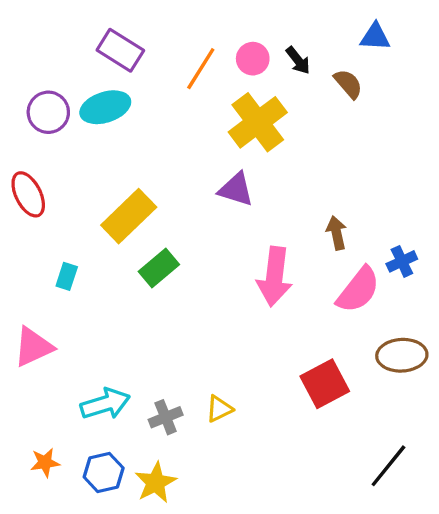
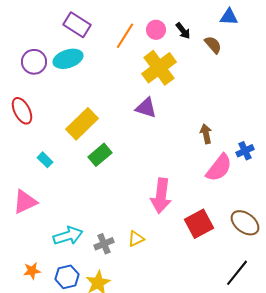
cyan rectangle: (67, 276) -> (45, 160), turned -63
pink arrow: (275, 276) -> (161, 196), moved
brown ellipse: (402, 355) -> (245, 223), moved, turned 40

